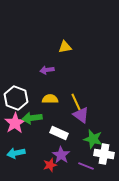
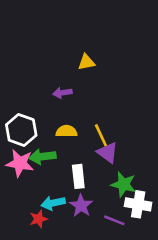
pink star: (15, 123) -> (20, 163), turned -30
white rectangle: (59, 133) -> (78, 176), turned 60
cyan arrow: (16, 153) -> (53, 203), moved
red star: (50, 165) -> (38, 219), moved

